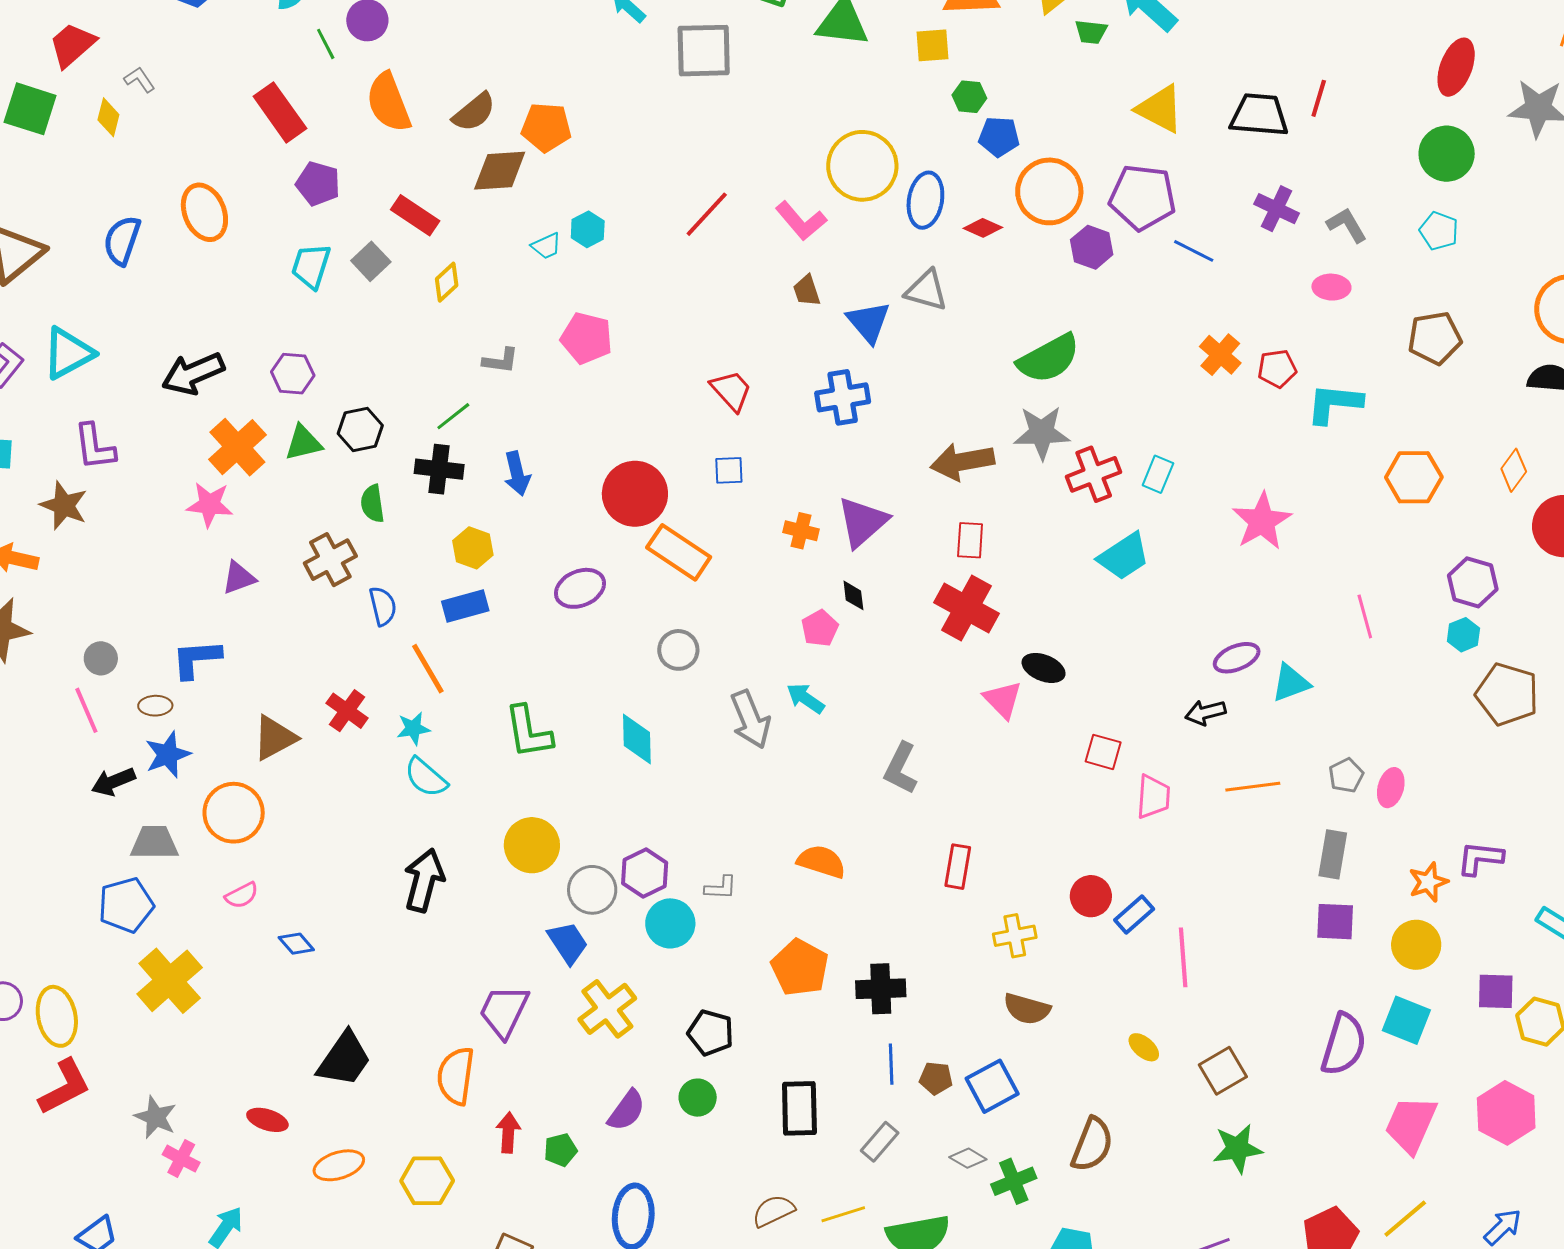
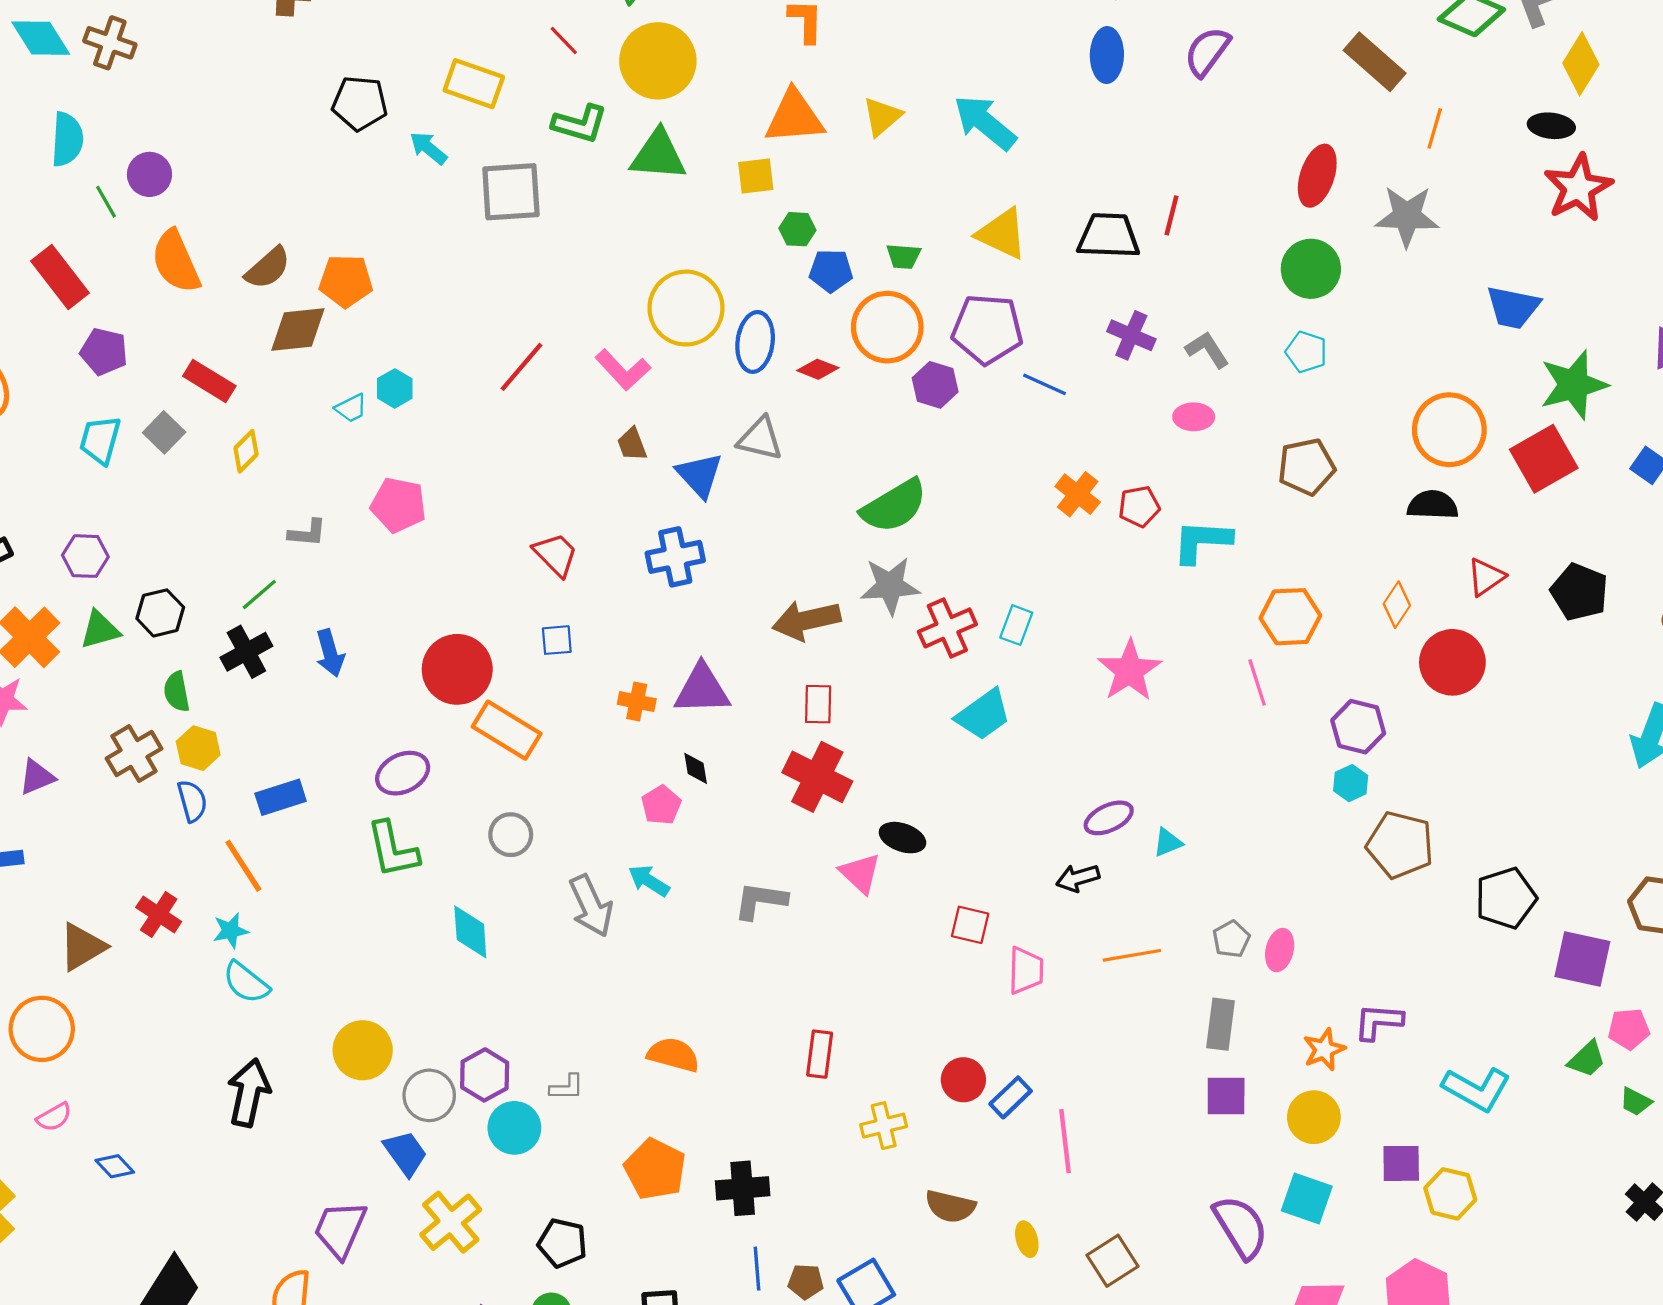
green trapezoid: (1091, 32) -> (904, 256), moved
black cross: (439, 469) -> (246, 652), turned -33
purple triangle: (862, 522) -> (702, 689), turned 42
yellow hexagon: (473, 548) -> (198, 748), moved
pink line: (1365, 616) -> (1257, 682), moved
cyan triangle: (1291, 683) -> (1168, 843), size x0.7
green L-shape: (528, 732) -> (393, 849), moved
gray L-shape: (901, 768) -> (760, 901), moved, turned 74
brown semicircle: (1027, 1009) -> (950, 1206), moved
purple semicircle: (1344, 1044) -> (1241, 1227), turned -46
yellow ellipse: (1144, 1047) -> (1027, 1239), turned 36

